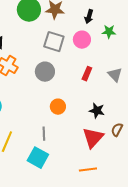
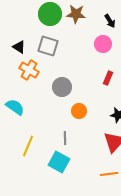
black arrow: (89, 17) -> (110, 21), turned -48
gray square: (54, 42) -> (48, 46), moved
gray circle: (45, 72) -> (62, 87), moved

